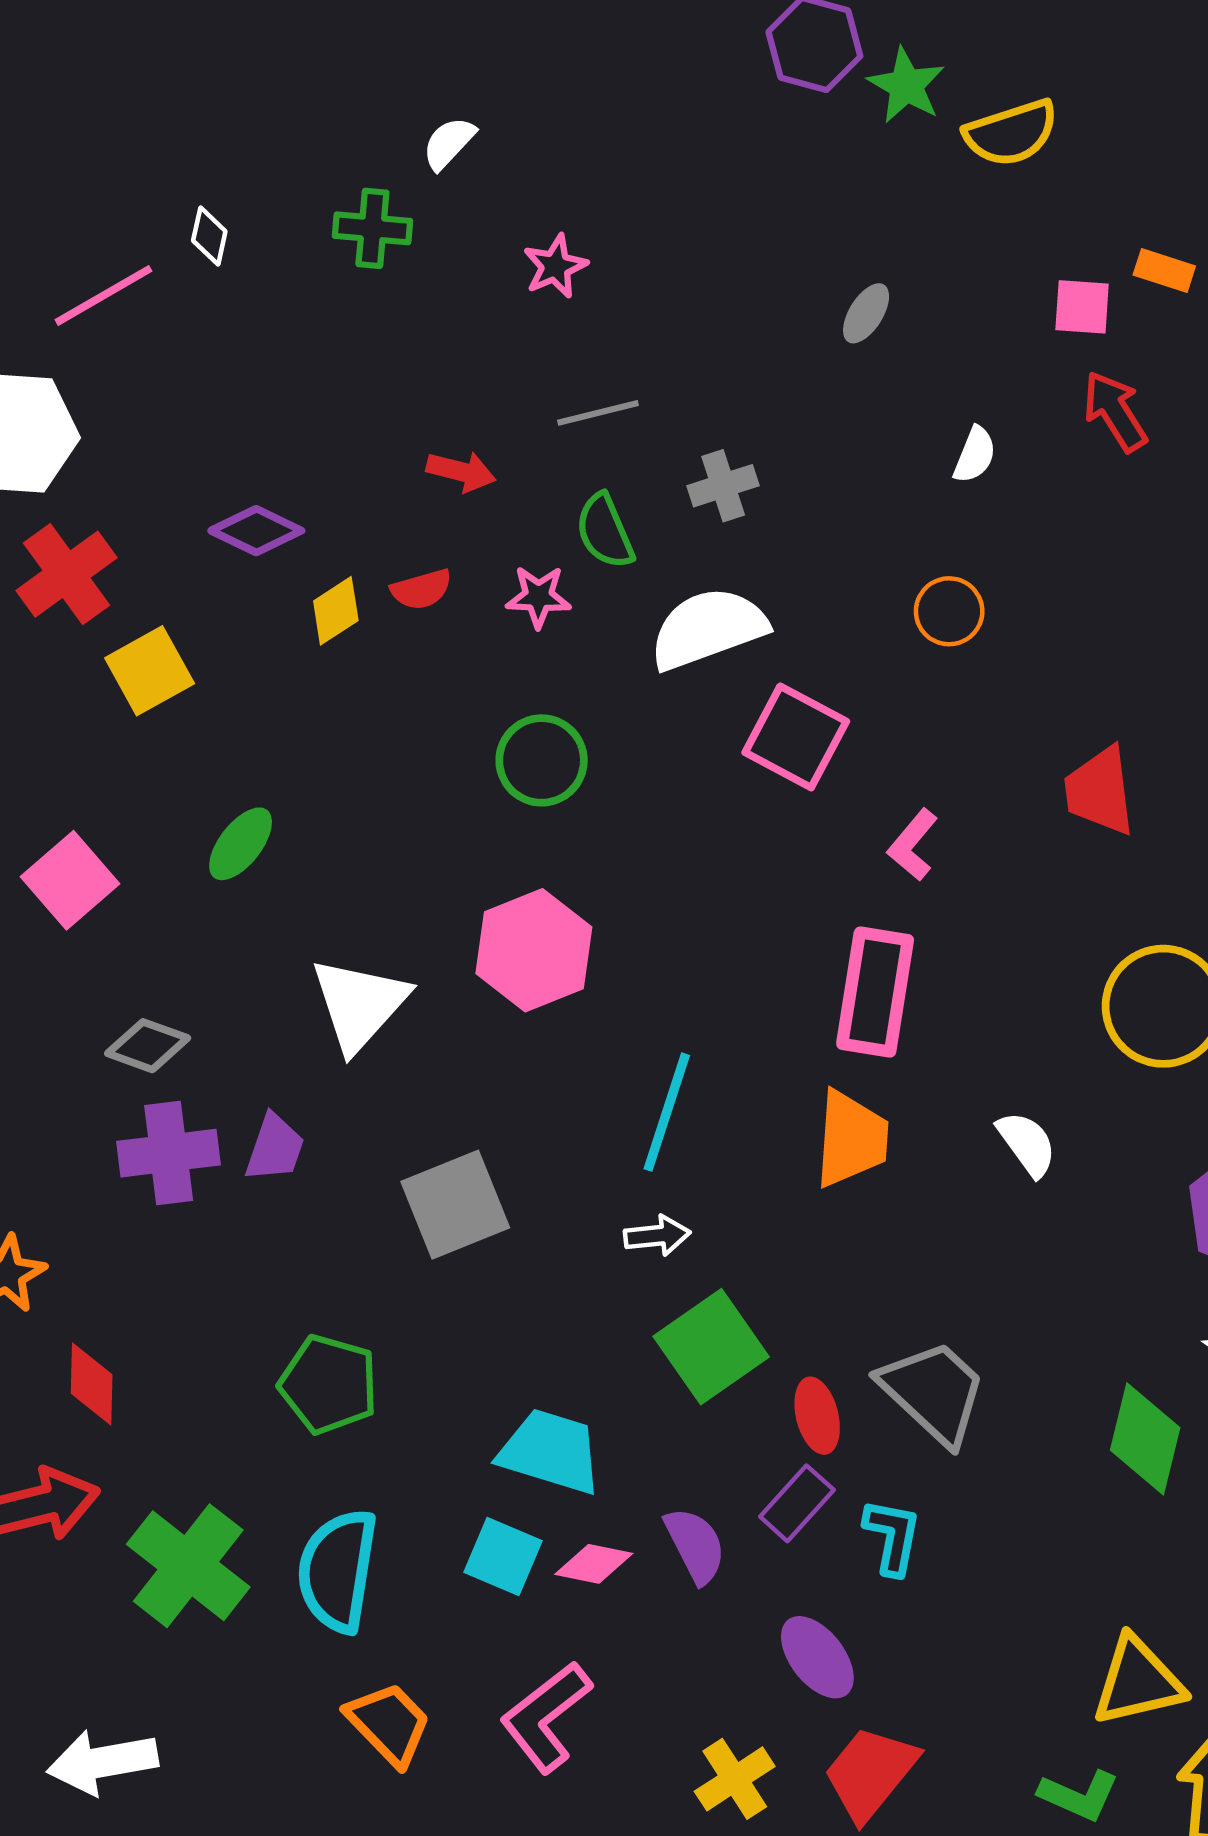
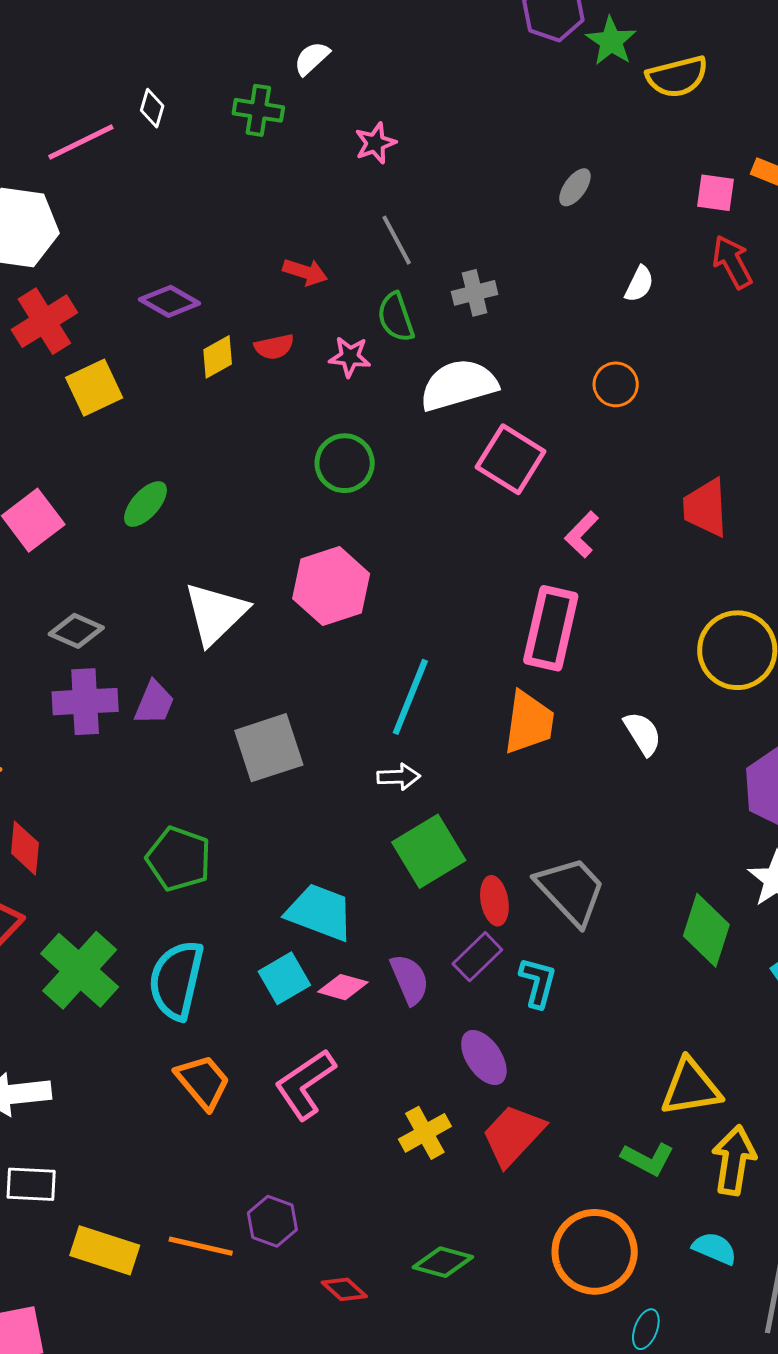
gray line: (598, 413) -> (397, 240), turned 72
cyan square: (503, 1556) -> (284, 978), turned 33

